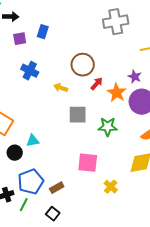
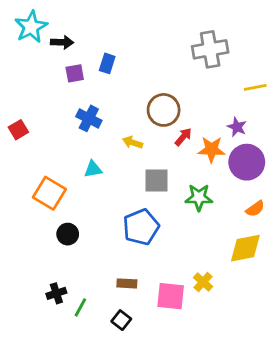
orange star: (117, 93) -> (212, 149), turned -30
cyan triangle: (33, 141) -> (93, 169), moved
pink square: (88, 163) -> (171, 296), moved
blue pentagon: (31, 182) -> (141, 227), moved
brown rectangle: (57, 188) -> (127, 283), turned 32

